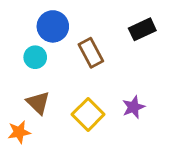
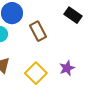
black rectangle: (142, 29) -> (73, 15), turned 60

